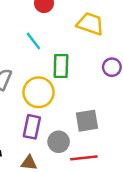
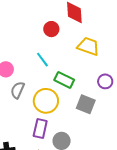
green rectangle: (61, 66) -> (64, 80), turned -66
gray square: (87, 121) -> (86, 104), moved, turned 30

